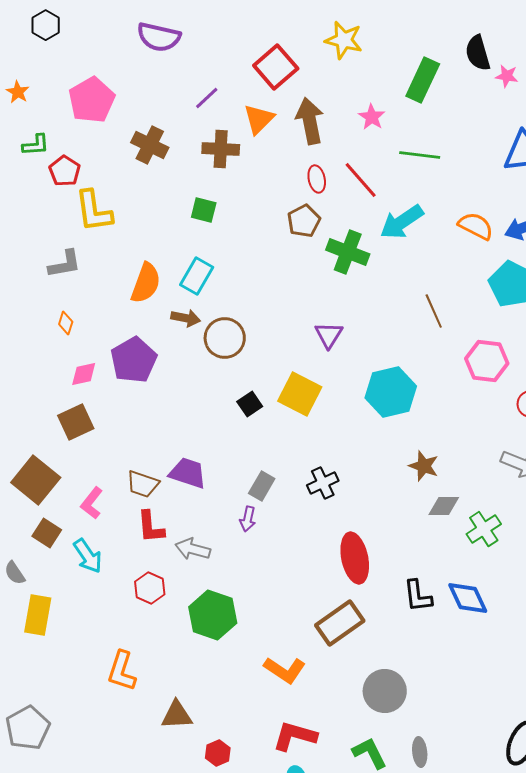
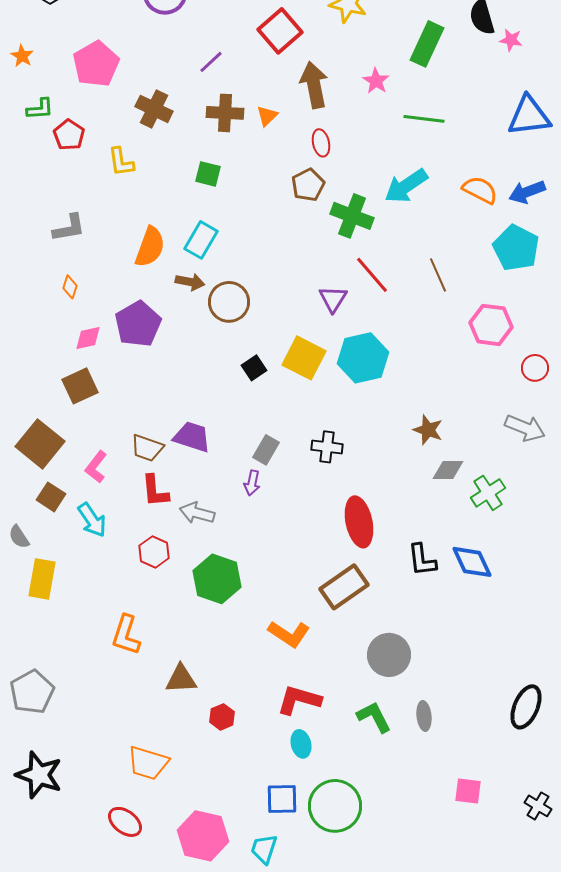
orange triangle: (259, 119) -> (267, 116), moved, size x0.7
red line: (361, 180) -> (372, 275), moved
yellow L-shape: (94, 211) -> (121, 162), moved, size x0.7
cyan hexagon: (391, 392) -> (363, 358), moved
black cross: (323, 483) -> (327, 447), turned 32

